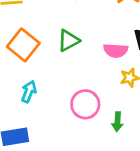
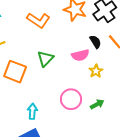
cyan arrow: (29, 92) -> (32, 111), moved
green arrow: (117, 122) -> (97, 104), turned -104

